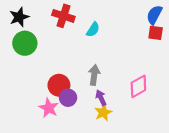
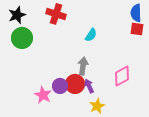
blue semicircle: (154, 15) -> (136, 13), turned -30
cyan semicircle: (93, 30) -> (91, 35), moved
red circle: (59, 85) -> (75, 84), moved
yellow star: (103, 112) -> (97, 106), moved

